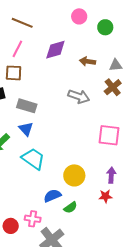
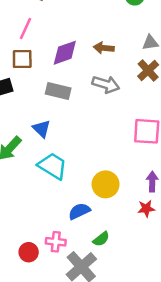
purple diamond: (55, 50) -> (65, 53), moved
brown arrow: (87, 61) -> (104, 48), moved
gray rectangle: (27, 106) -> (58, 91), moved
green semicircle: (71, 208) -> (101, 239), moved

